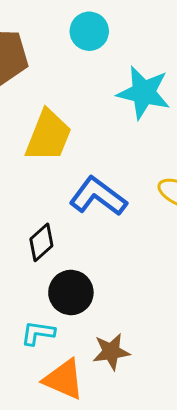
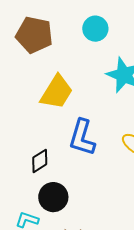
blue L-shape: (98, 196) -> (82, 137), turned -120

